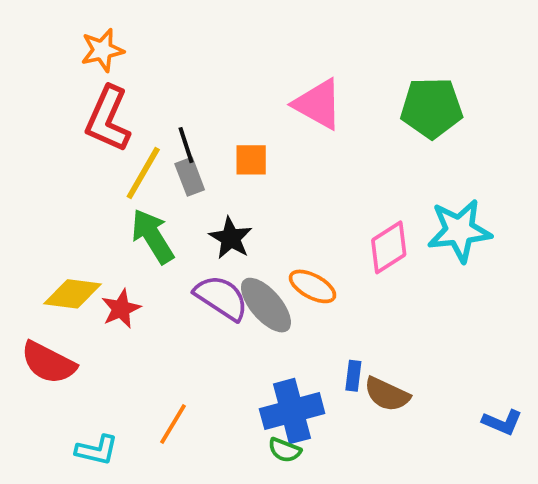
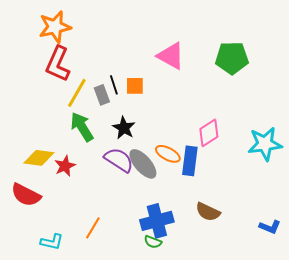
orange star: (102, 50) -> (55, 27), size x1.4
black line: (186, 145) -> (114, 85), moved
cyan star: (459, 231) -> (265, 144), moved
blue rectangle: (353, 376) -> (190, 161), moved, size x1.8

